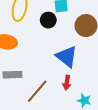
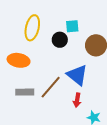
brown line: (37, 91) -> (51, 87), moved

